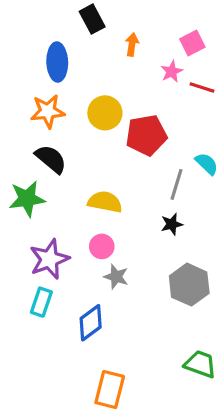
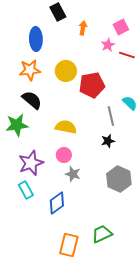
gray line: (176, 184) -> (111, 116), turned -30
cyan rectangle: (41, 302) -> (26, 190), turned -48
green trapezoid: (200, 364) -> (102, 234), moved, turned -45

